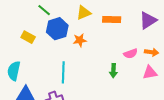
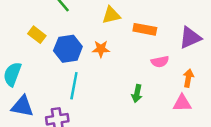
blue hexagon: (57, 29) -> (68, 49), moved
orange arrow: (152, 52) -> (188, 78), turned -96
pink semicircle: (131, 54) -> (160, 62), moved

